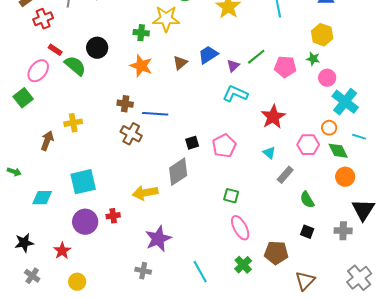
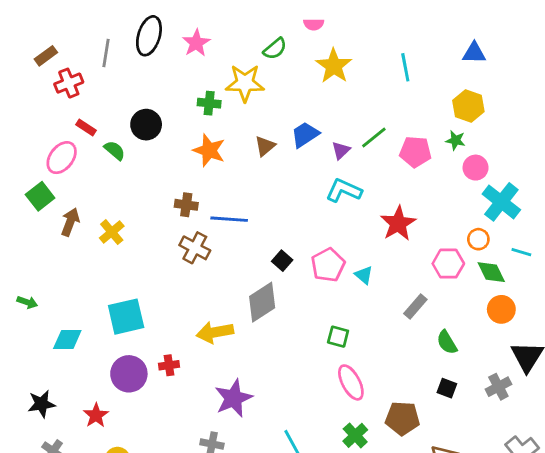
green semicircle: (75, 66) -> (115, 150), size x0.7
yellow cross: (73, 123) -> (112, 232), turned -30
brown arrow: (47, 141) -> (70, 222), moved
black square: (192, 143) -> (282, 261), turned -32
cyan triangle: (269, 153) -> (364, 275), moved
gray cross: (343, 231) -> (498, 387), turned -30

